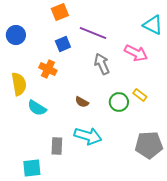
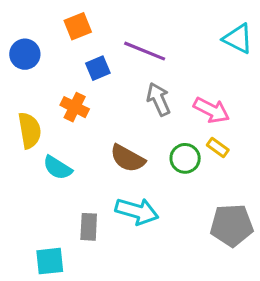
orange square: (60, 12) -> (78, 26), moved
pink arrow: (136, 53) -> (211, 110), moved
brown semicircle: (82, 102) -> (128, 158), size x1.6

